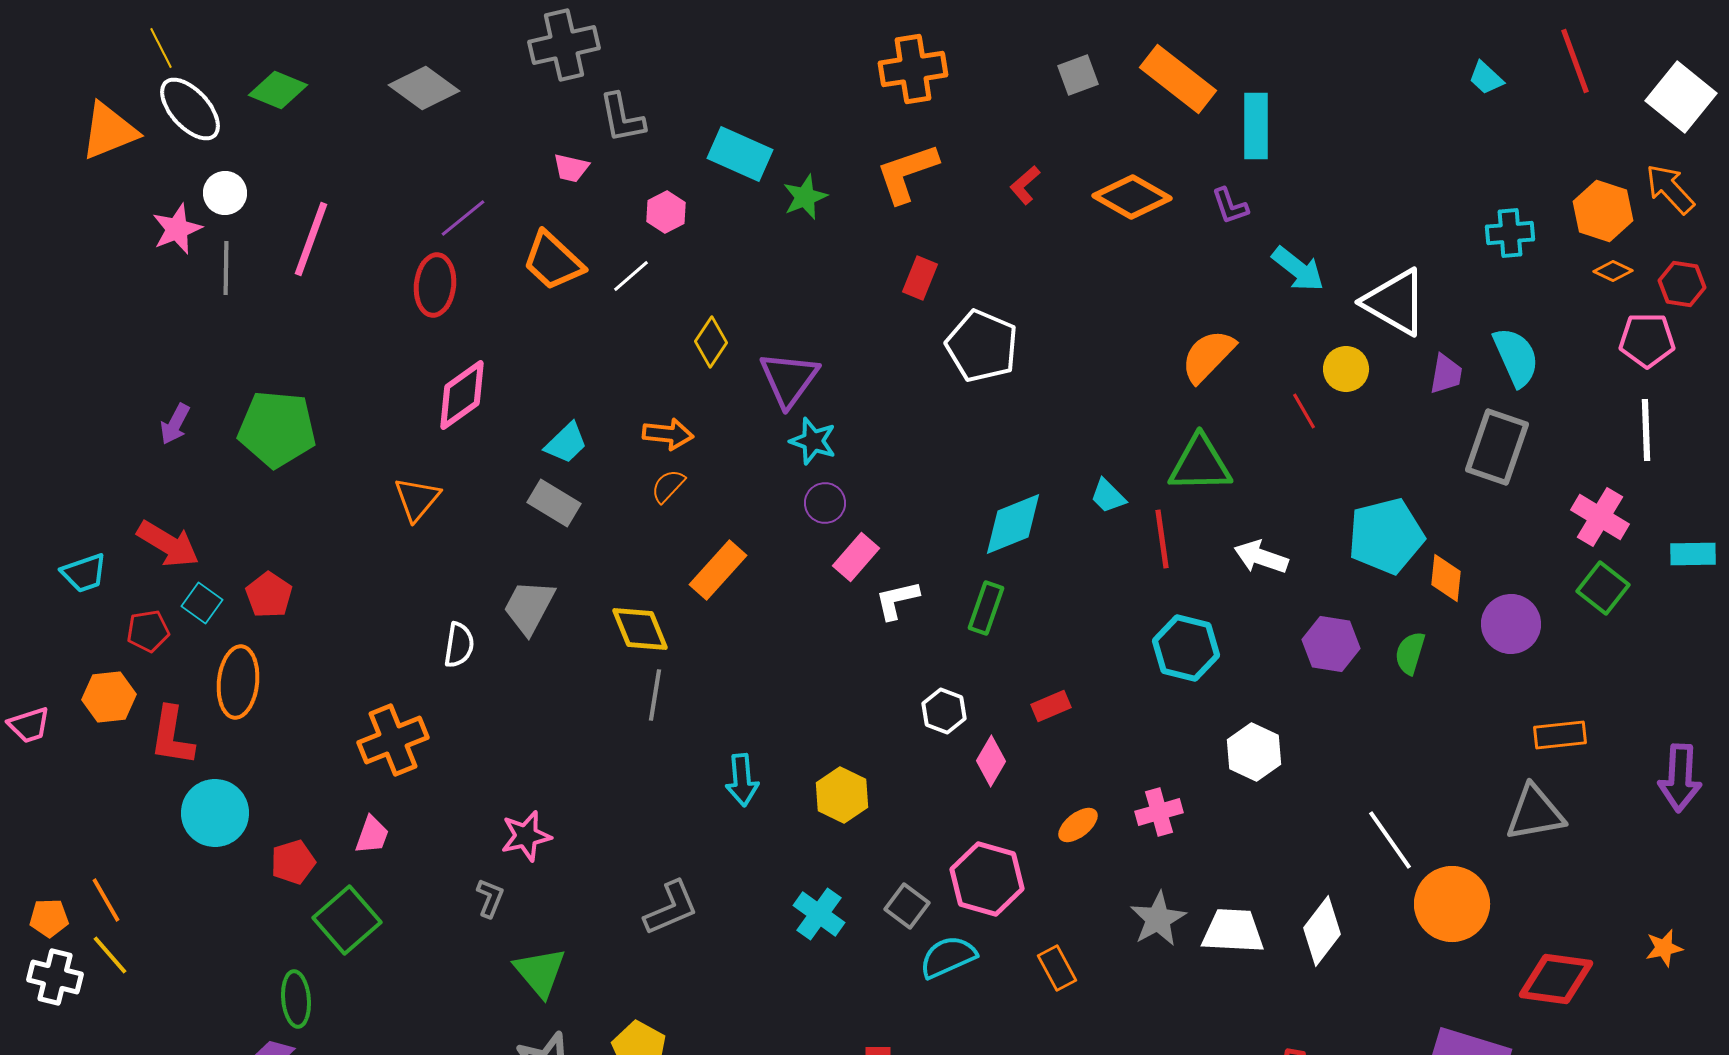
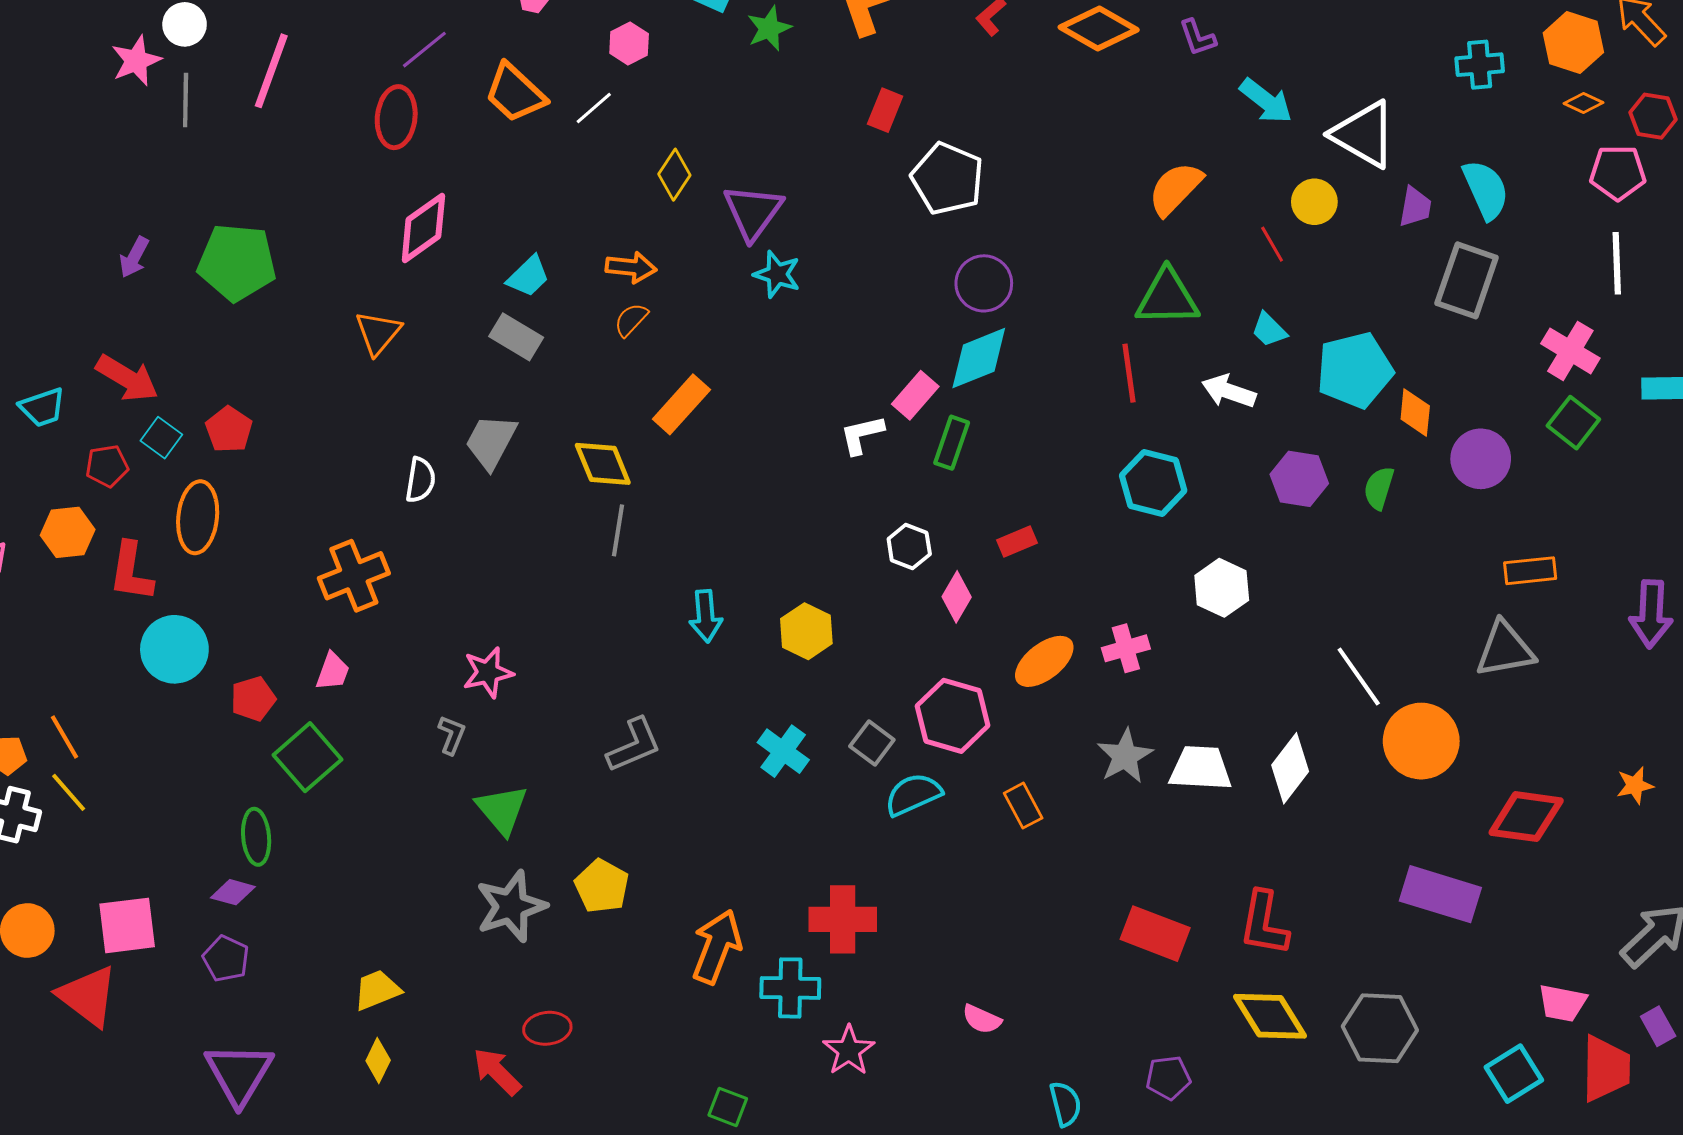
cyan trapezoid: (1108, 496) -> (1269, 330), moved
purple circle: (825, 503) -> (984, 283), moved, size x1.4
pink rectangle: (856, 557) -> (915, 395), moved
orange ellipse: (1078, 825) -> (1044, 661), size x1.5

